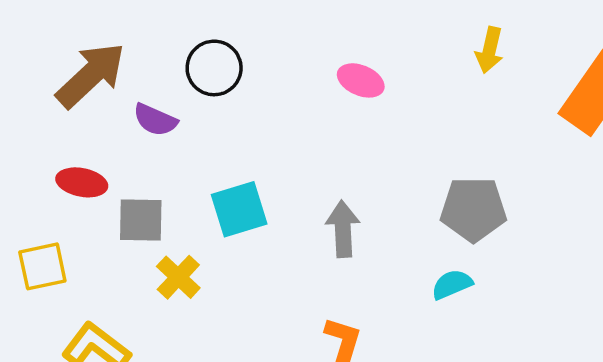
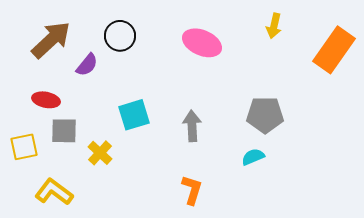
pink ellipse: (361, 80) -> (202, 43), size x1.5
purple semicircle: (155, 120) -> (87, 65), turned -75
gray square: (141, 220) -> (64, 131), moved

